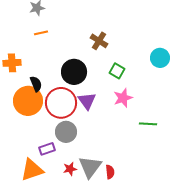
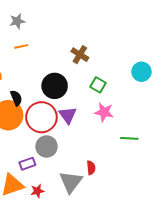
pink star: (123, 98) -> (104, 112), turned 30
red star: (70, 169) -> (37, 191), moved
red semicircle: (110, 172) -> (91, 168), moved

